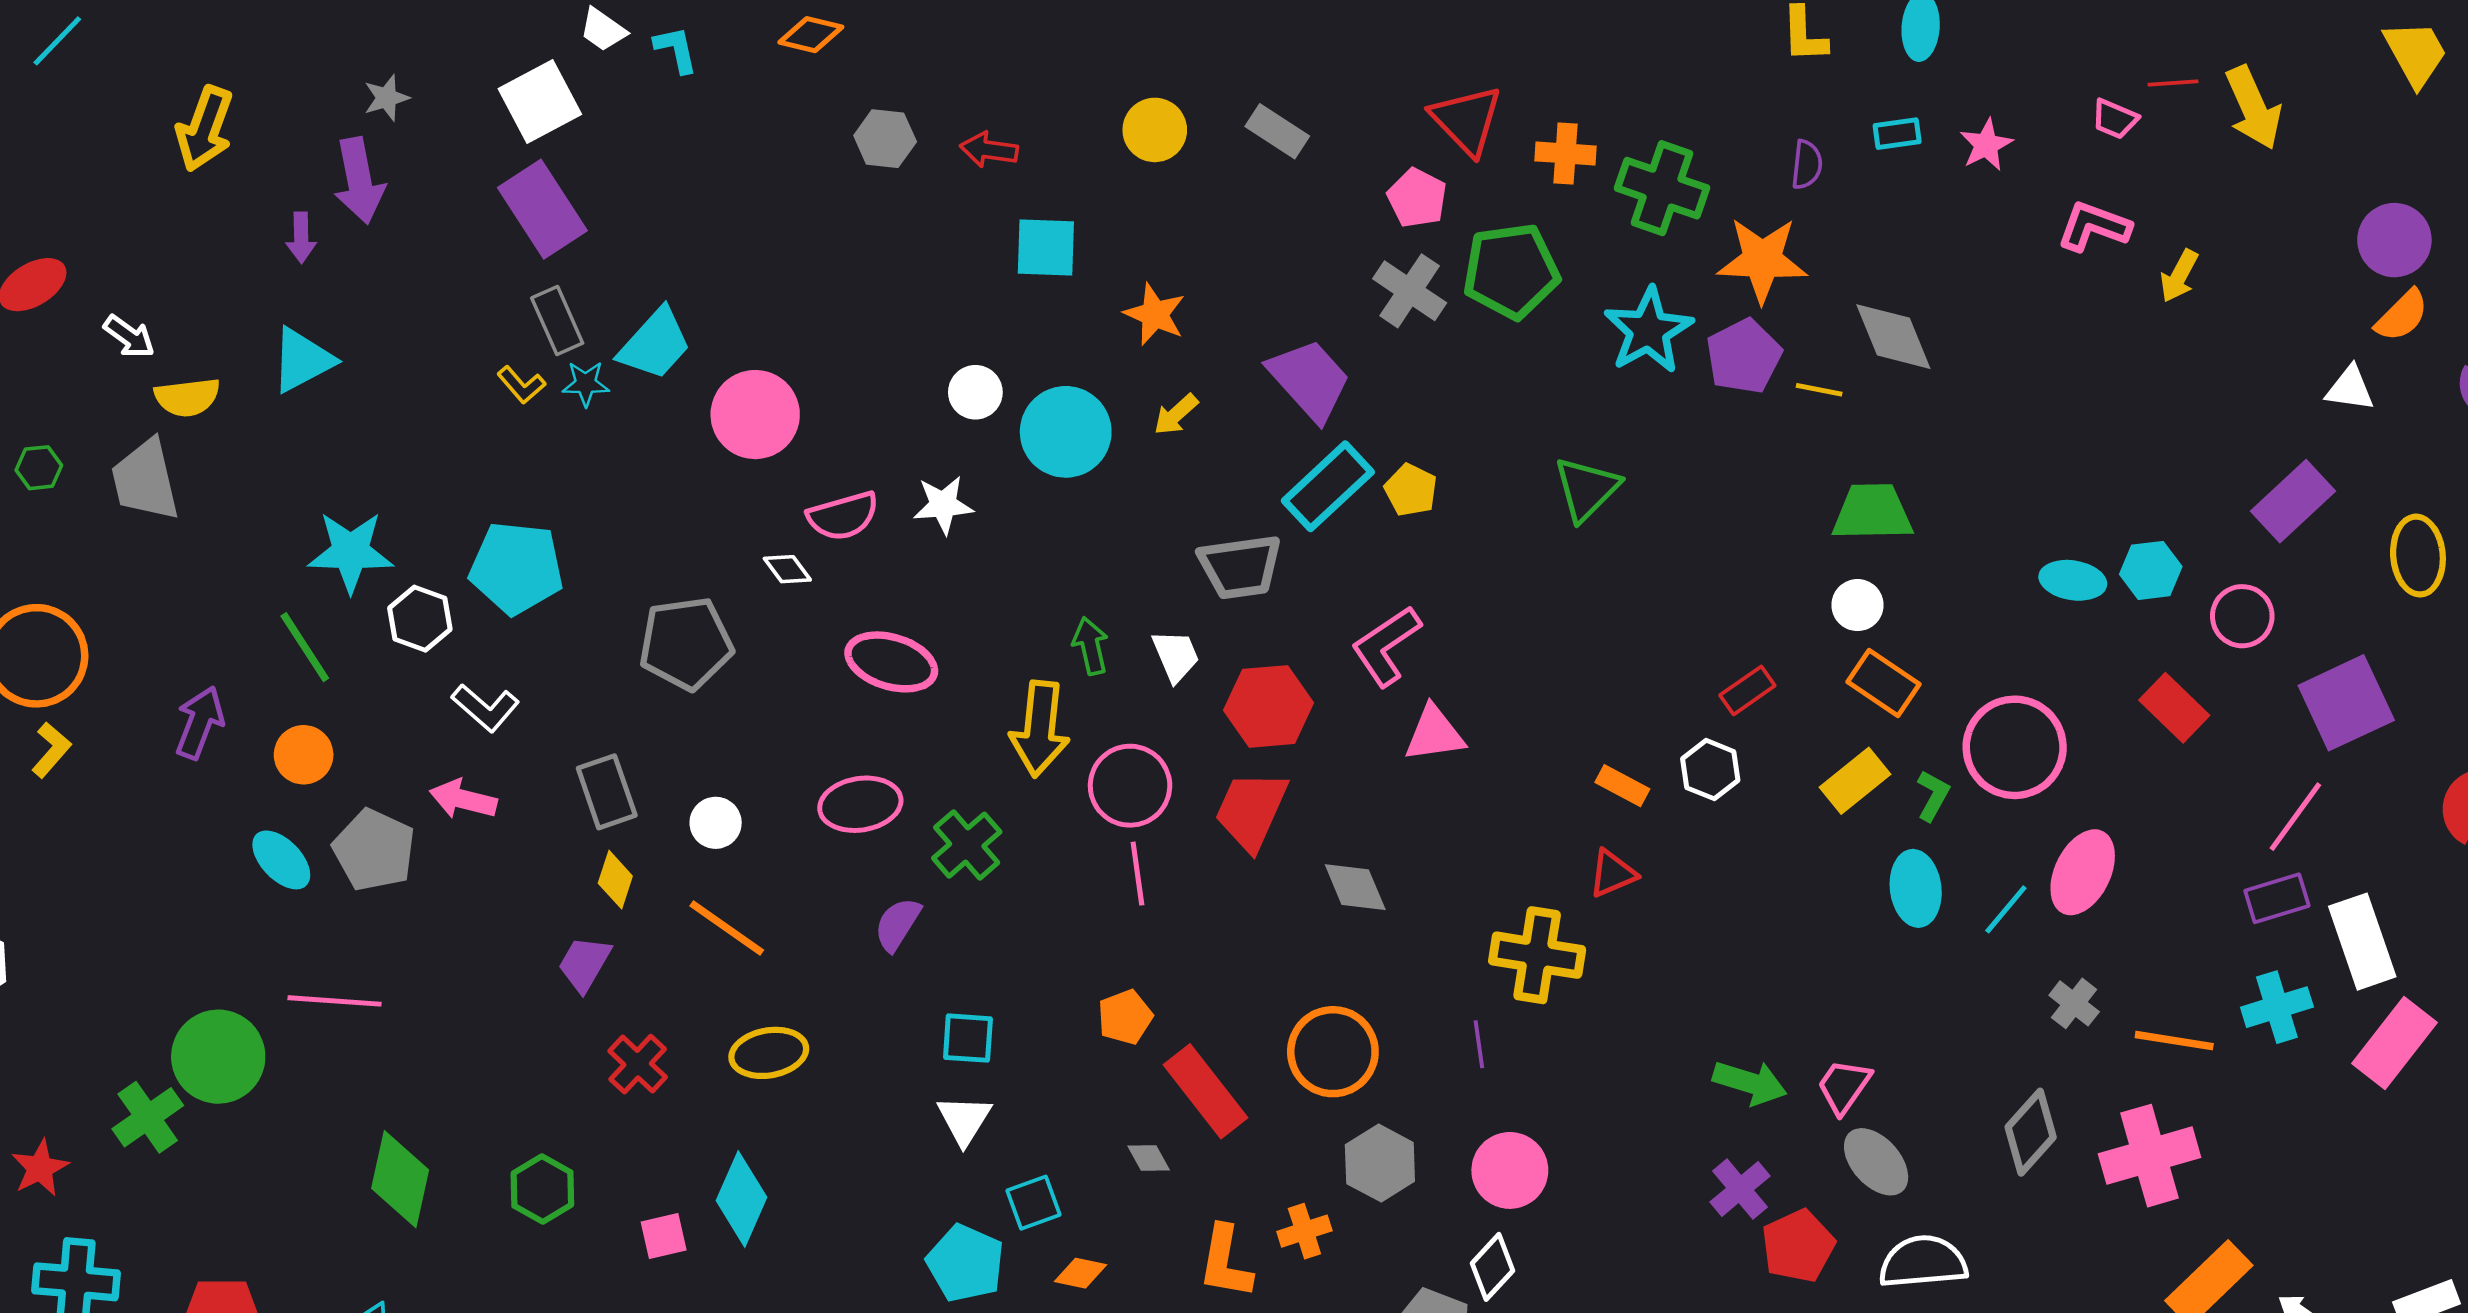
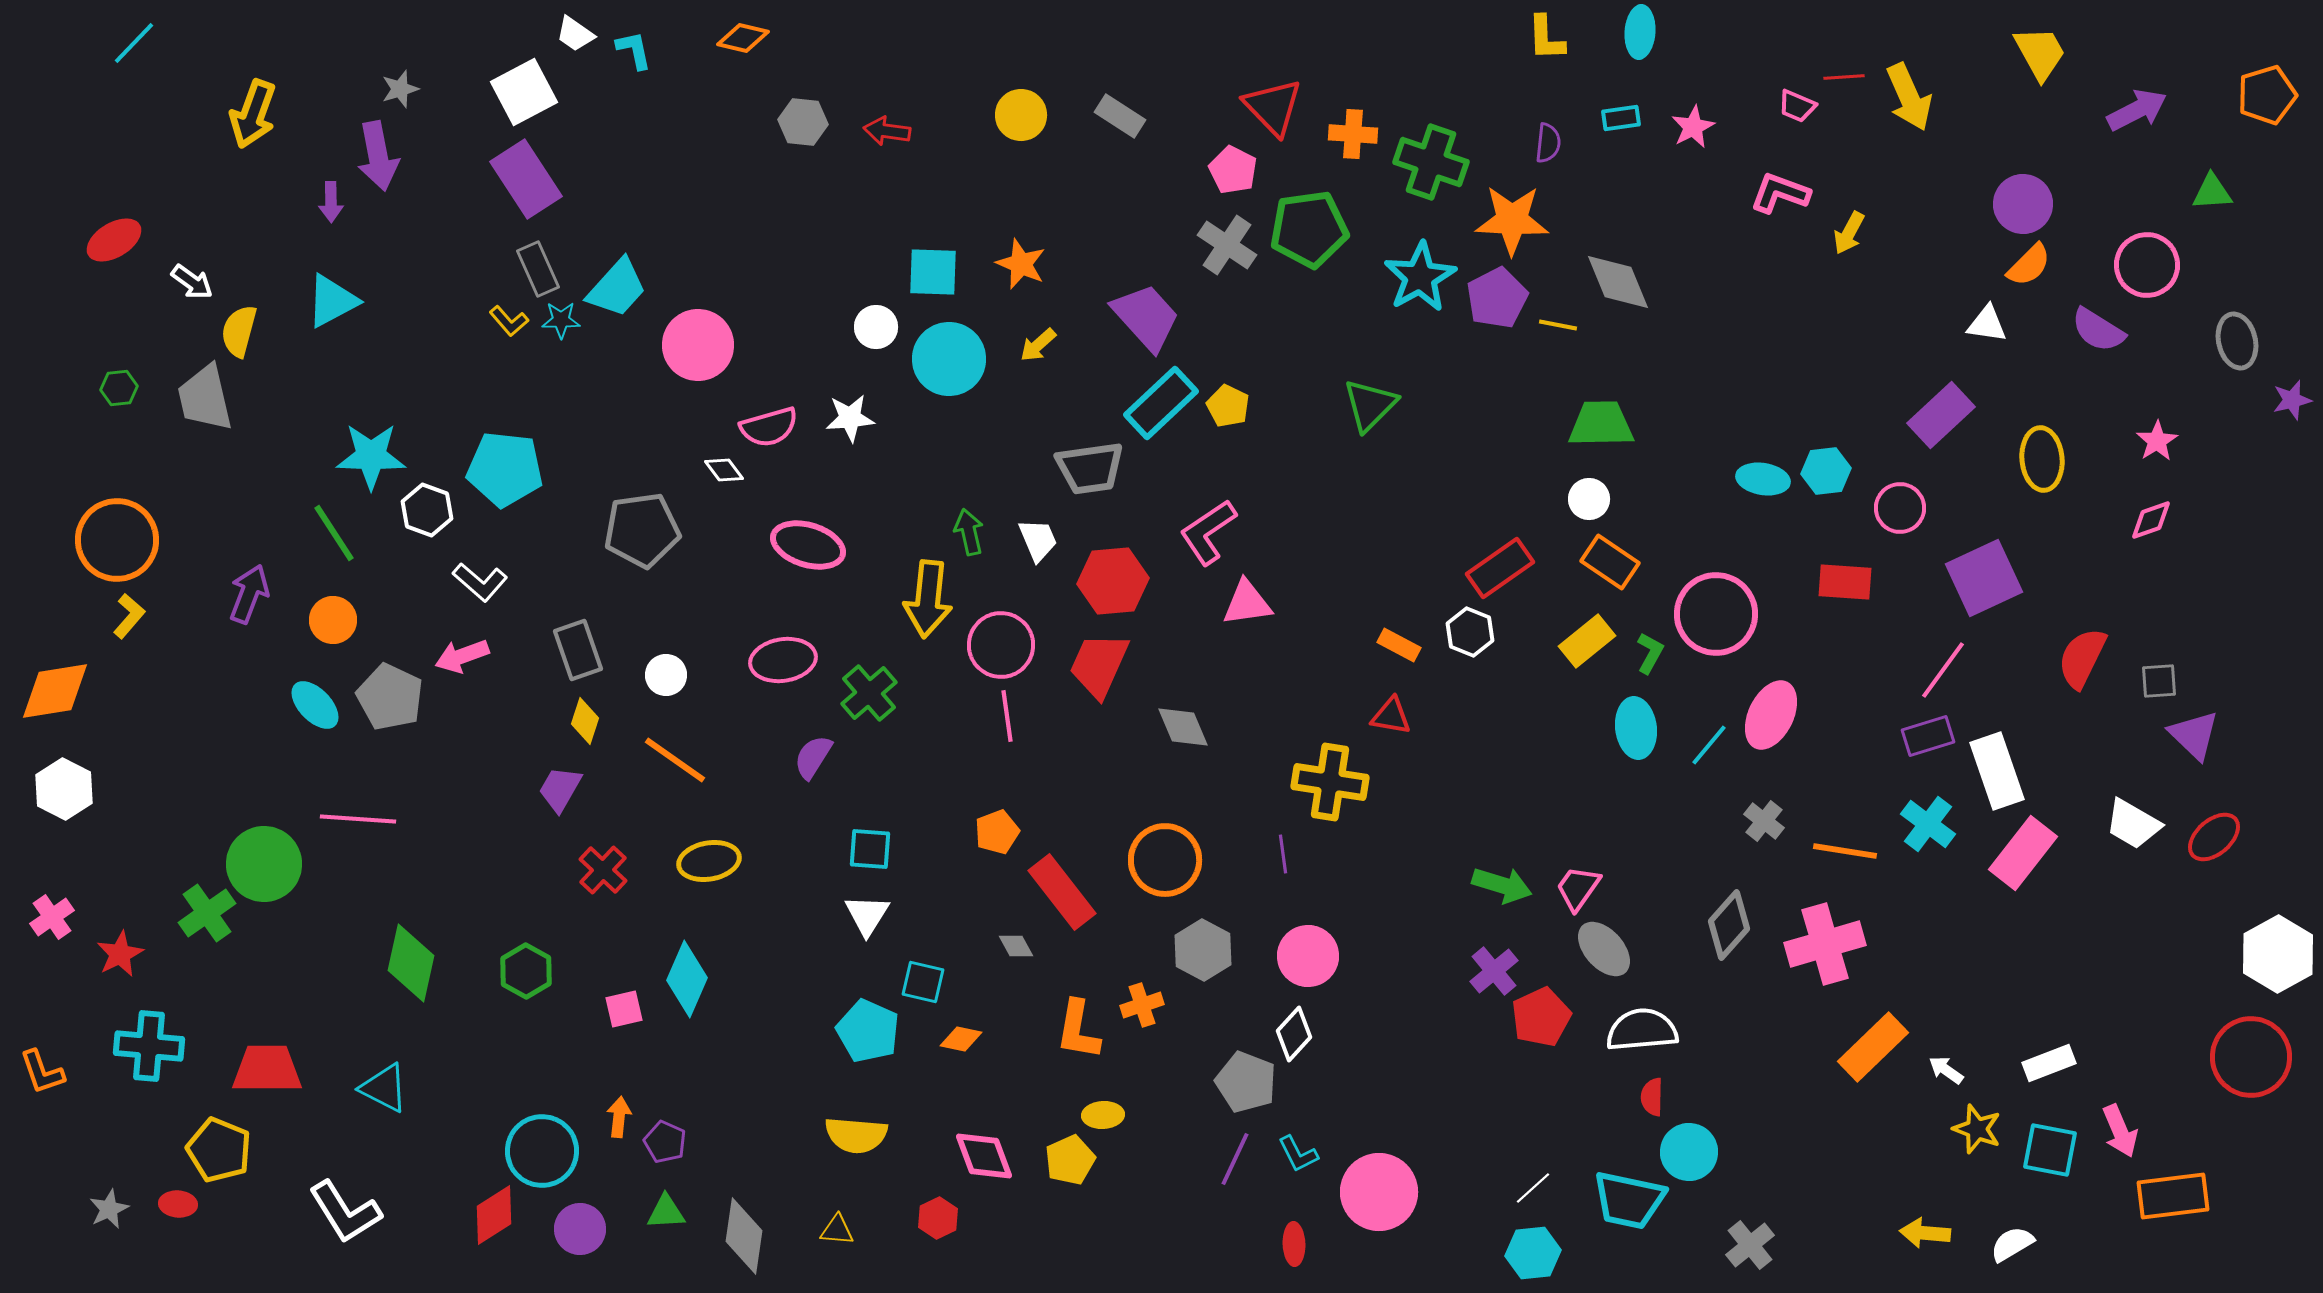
cyan square: (1046, 247) -> (933, 272), moved
yellow semicircle: (187, 397) -> (239, 331), turned 112
red rectangle: (1747, 690) -> (1500, 568), size x1.5
red rectangle: (2174, 708) -> (1845, 582), turned -40
pink arrow: (463, 799) -> (462, 656), turned -34
red triangle: (1613, 874) -> (1391, 716), turned 33
cyan cross: (2277, 1007) -> (1928, 824), turned -36
cyan square: (1034, 1203) -> (923, 982), turned 33

